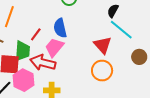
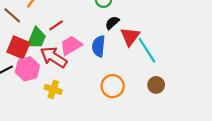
black semicircle: (113, 11) -> (112, 23), moved
blue semicircle: (60, 28) -> (99, 46), moved
red triangle: (103, 45) -> (130, 37), moved

